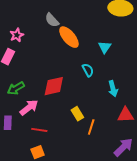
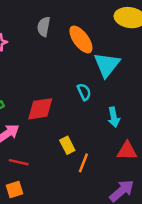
gray semicircle: (52, 20) -> (44, 27), turned 49
orange ellipse: (69, 37) -> (81, 39), moved
cyan triangle: (105, 47) -> (107, 65), size x1.6

